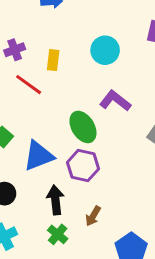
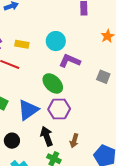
cyan circle: (105, 50) -> (56, 41), moved
yellow rectangle: (53, 60) -> (22, 44), turned -72

